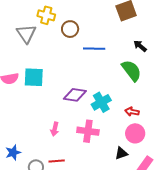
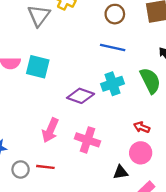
brown circle: (70, 29) -> (115, 14), moved
cyan cross: (101, 102) -> (112, 84), moved
pink arrow: (55, 129) -> (50, 130), size x1.5

